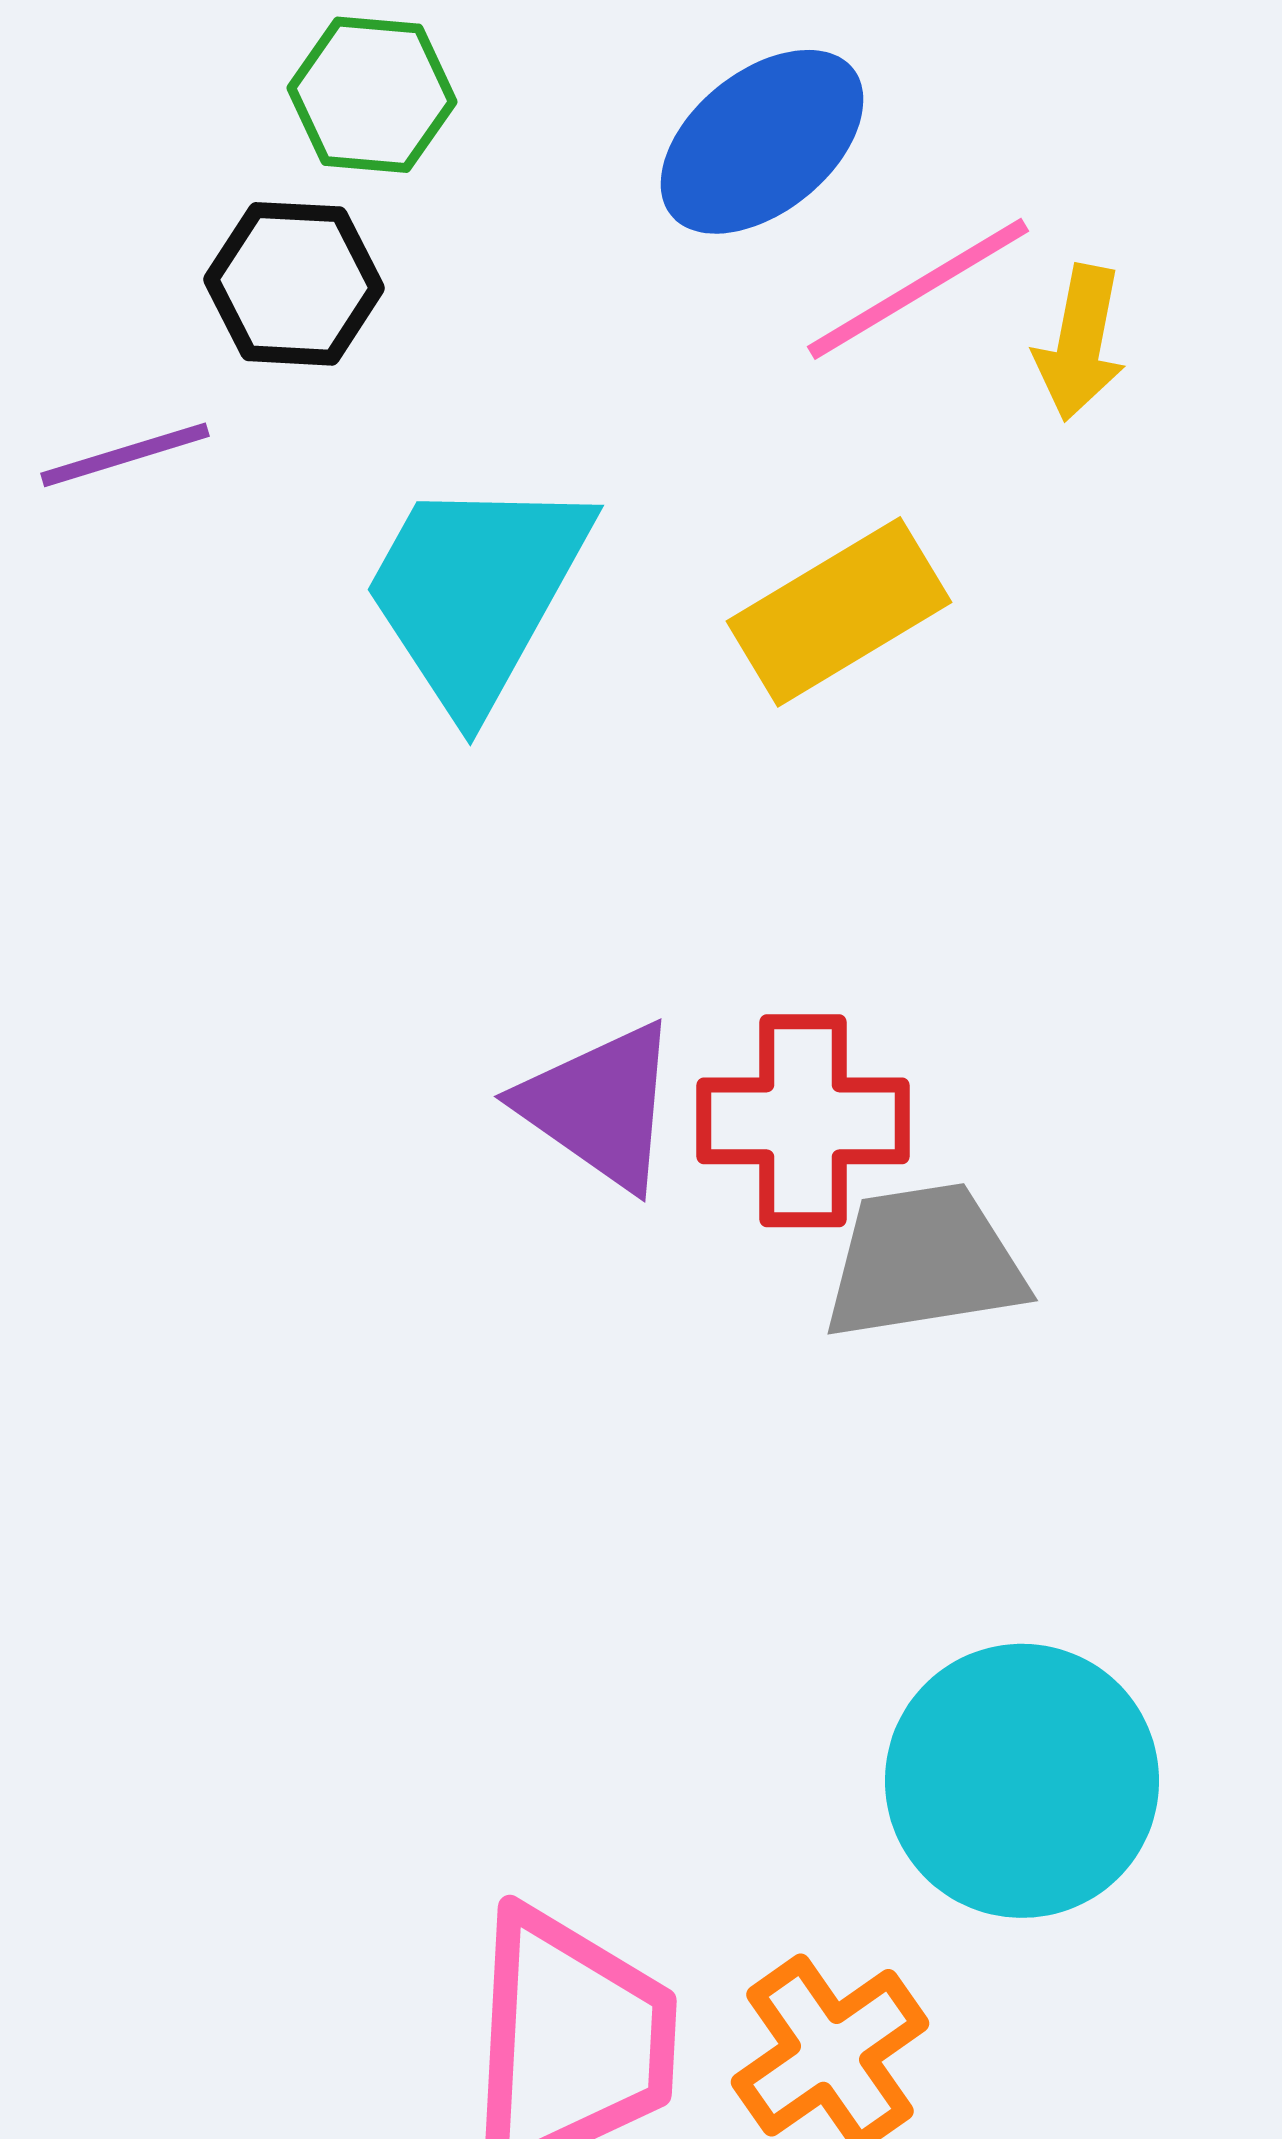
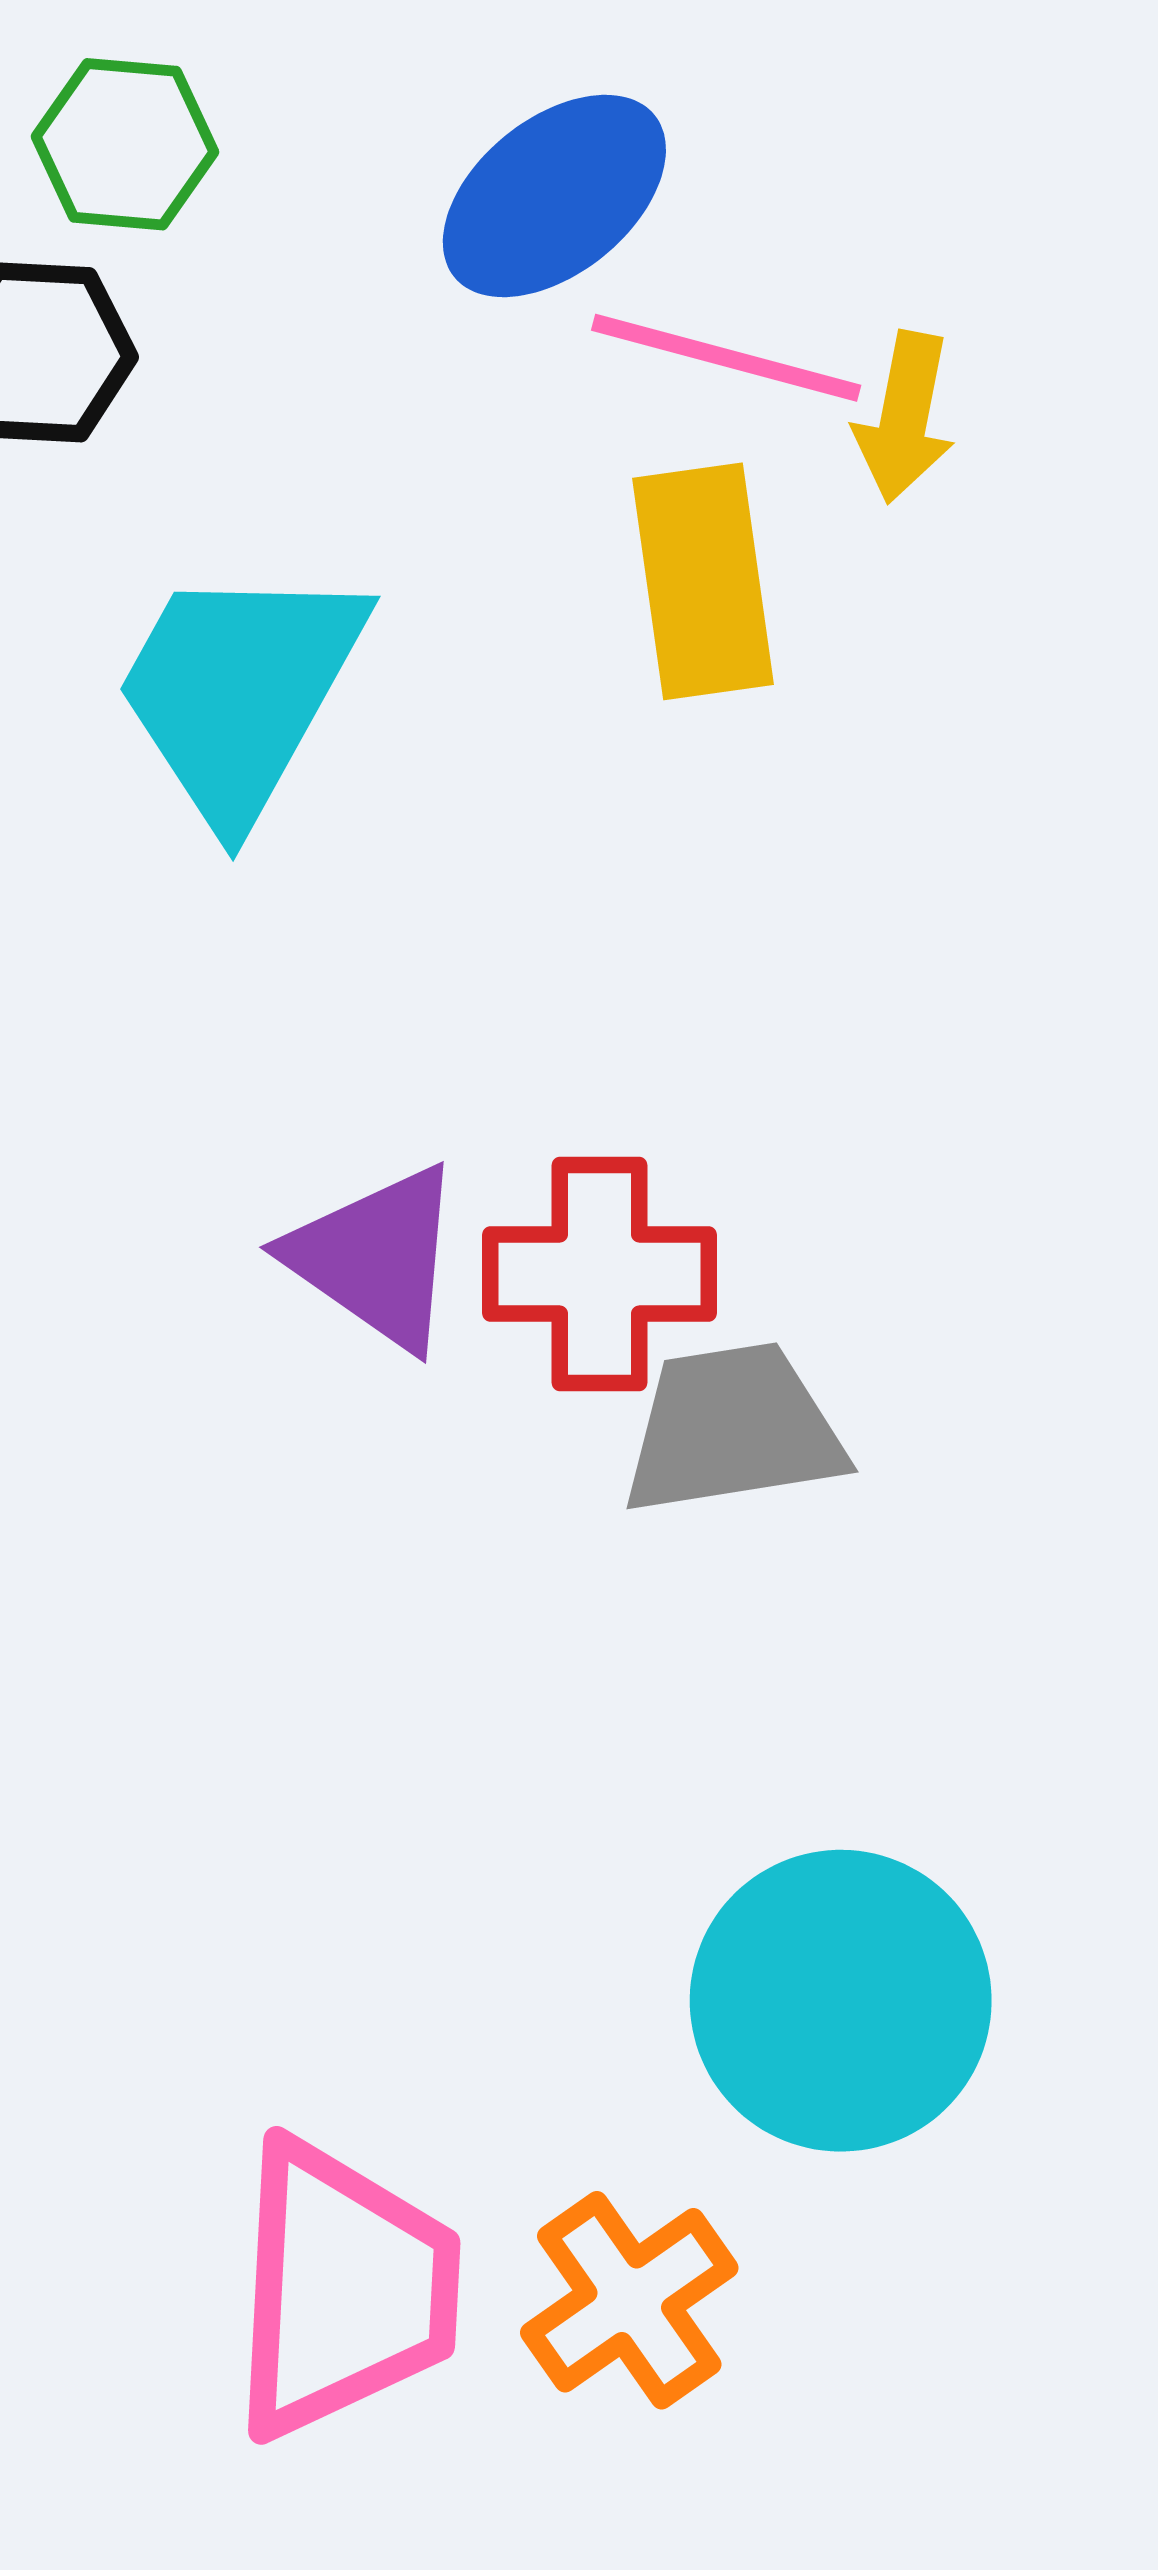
pink line: (918, 289) -> (726, 358), turned 46
yellow rectangle: (839, 612) -> (703, 581), moved, turned -67

